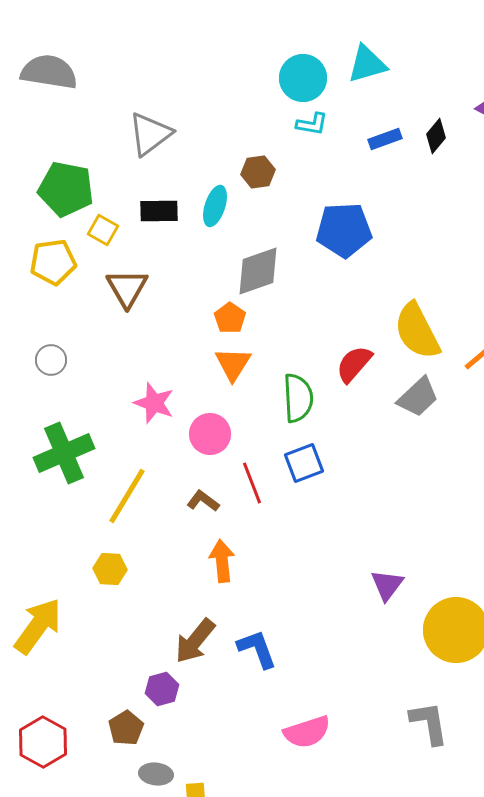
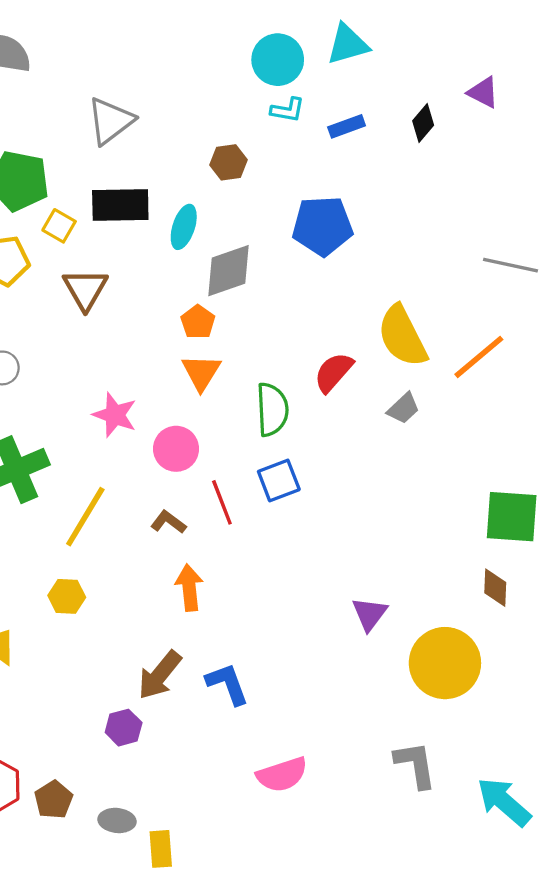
blue rectangle: (385, 139) -> (347, 126), moved
cyan ellipse: (215, 206) -> (184, 227), moved
black rectangle: (159, 211) -> (120, 205), size x1.4
gray trapezoid: (418, 397) -> (403, 408), size x0.7
brown pentagon: (126, 728) -> (54, 800), moved

